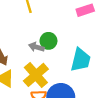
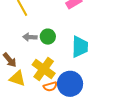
gray arrow: (36, 47) -> (30, 37), moved

